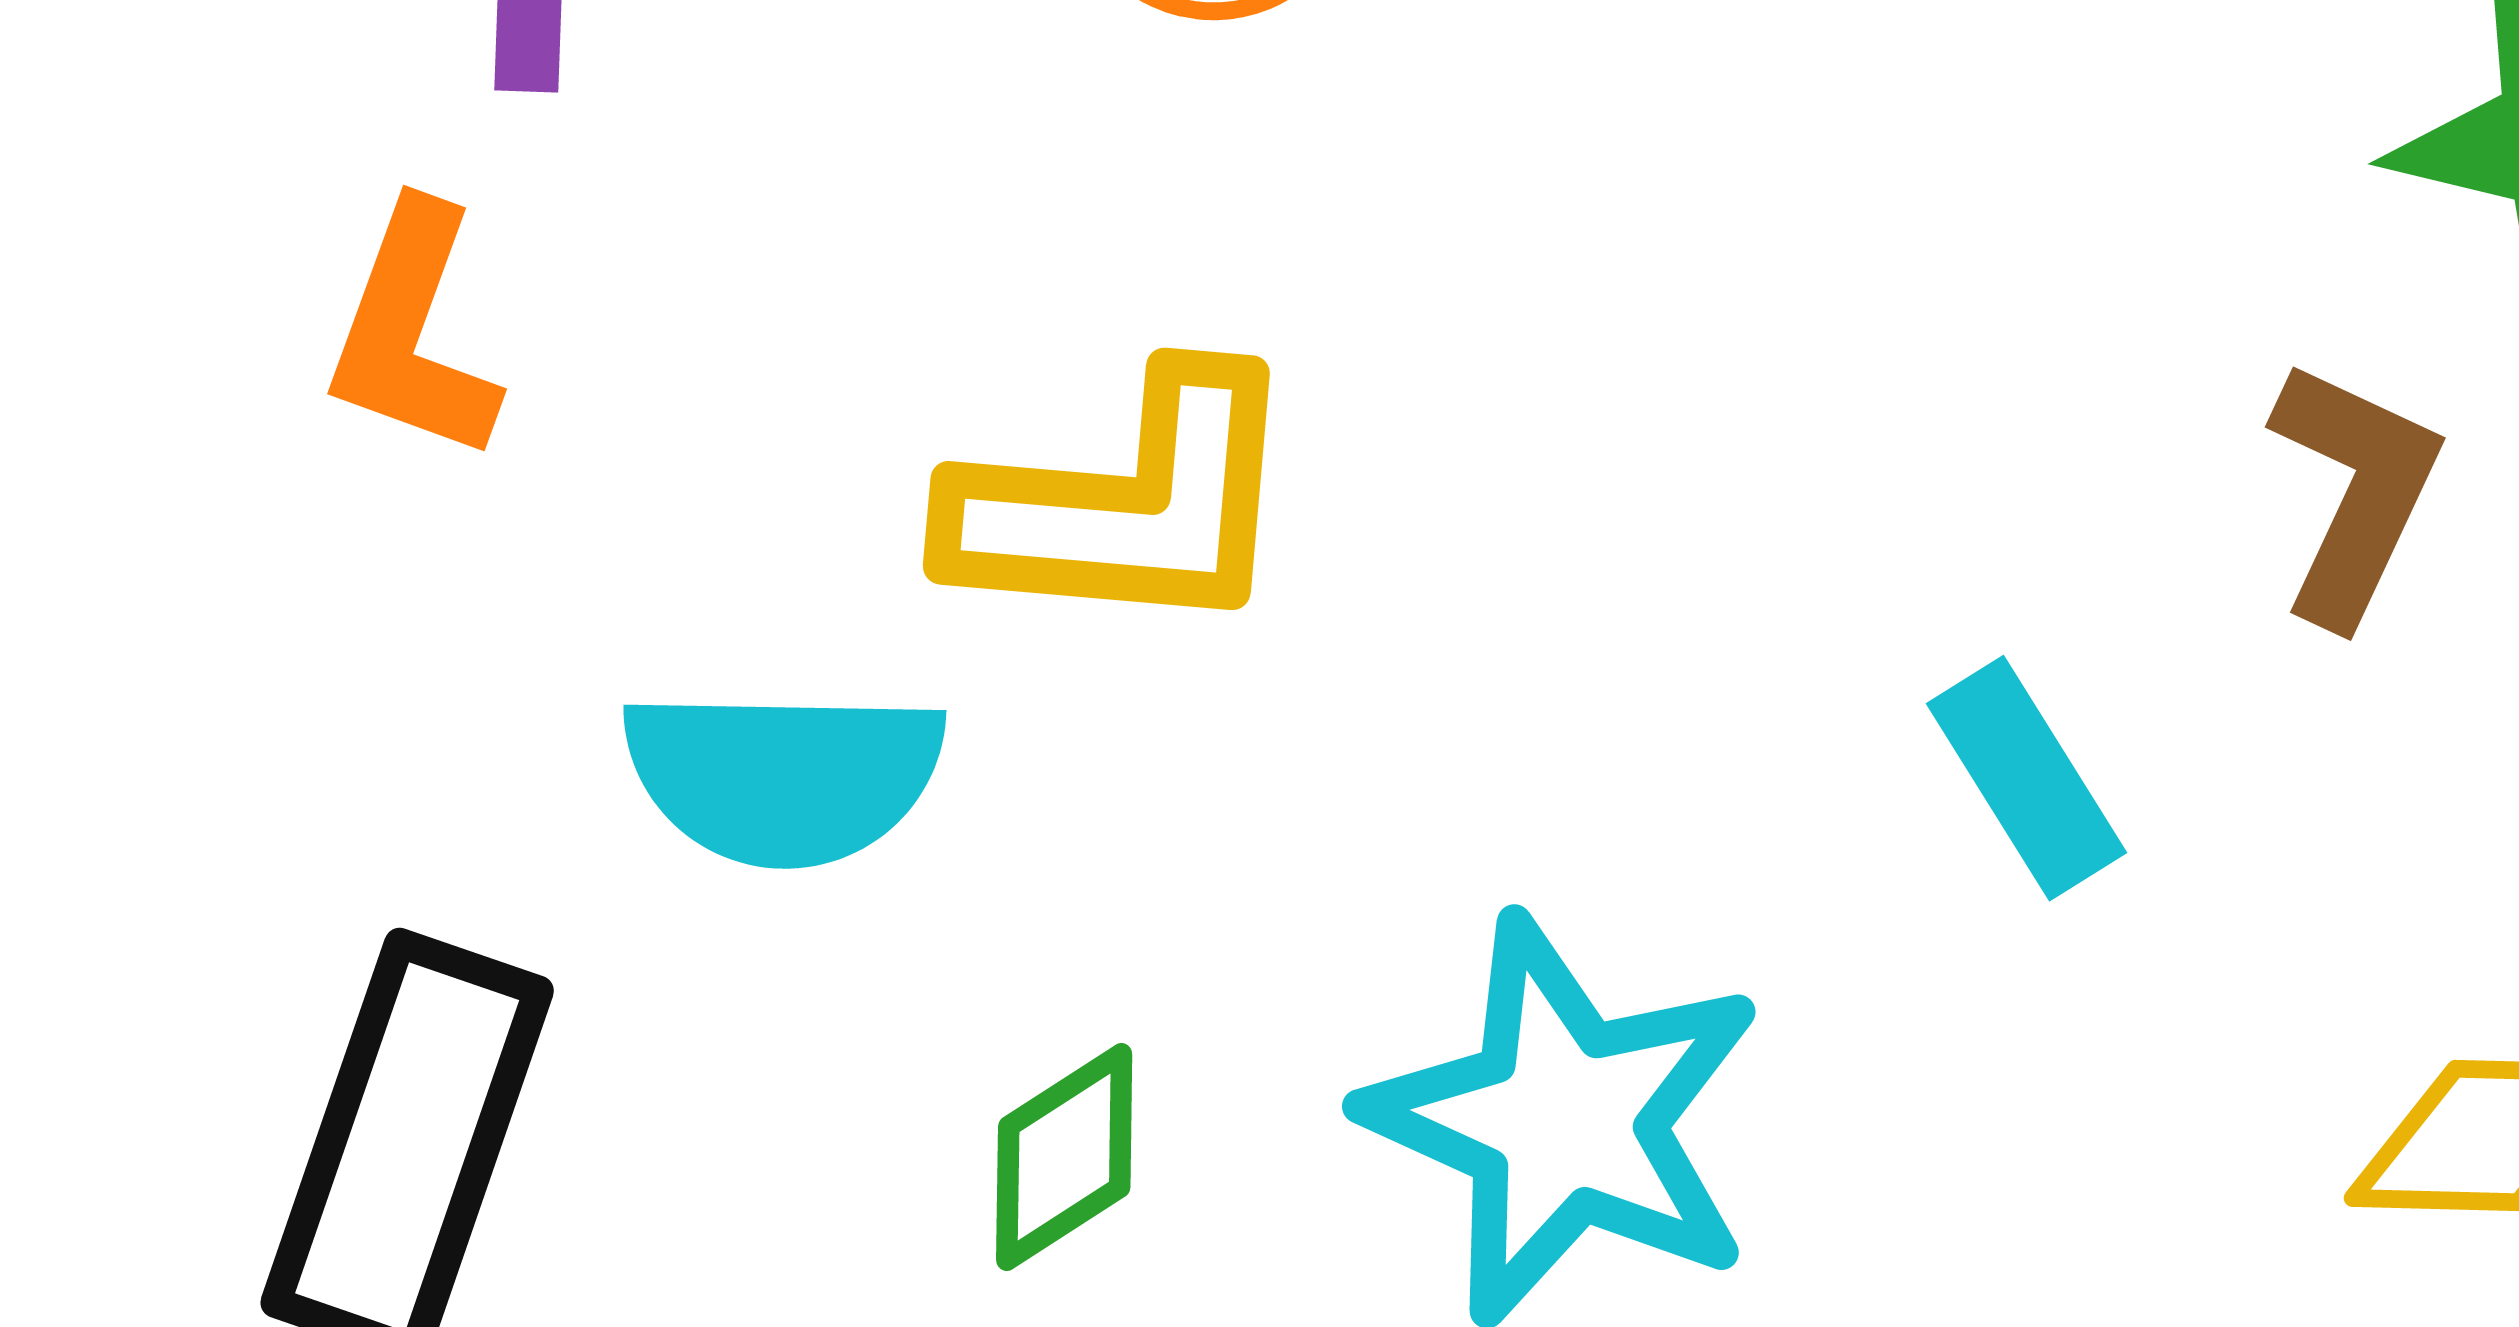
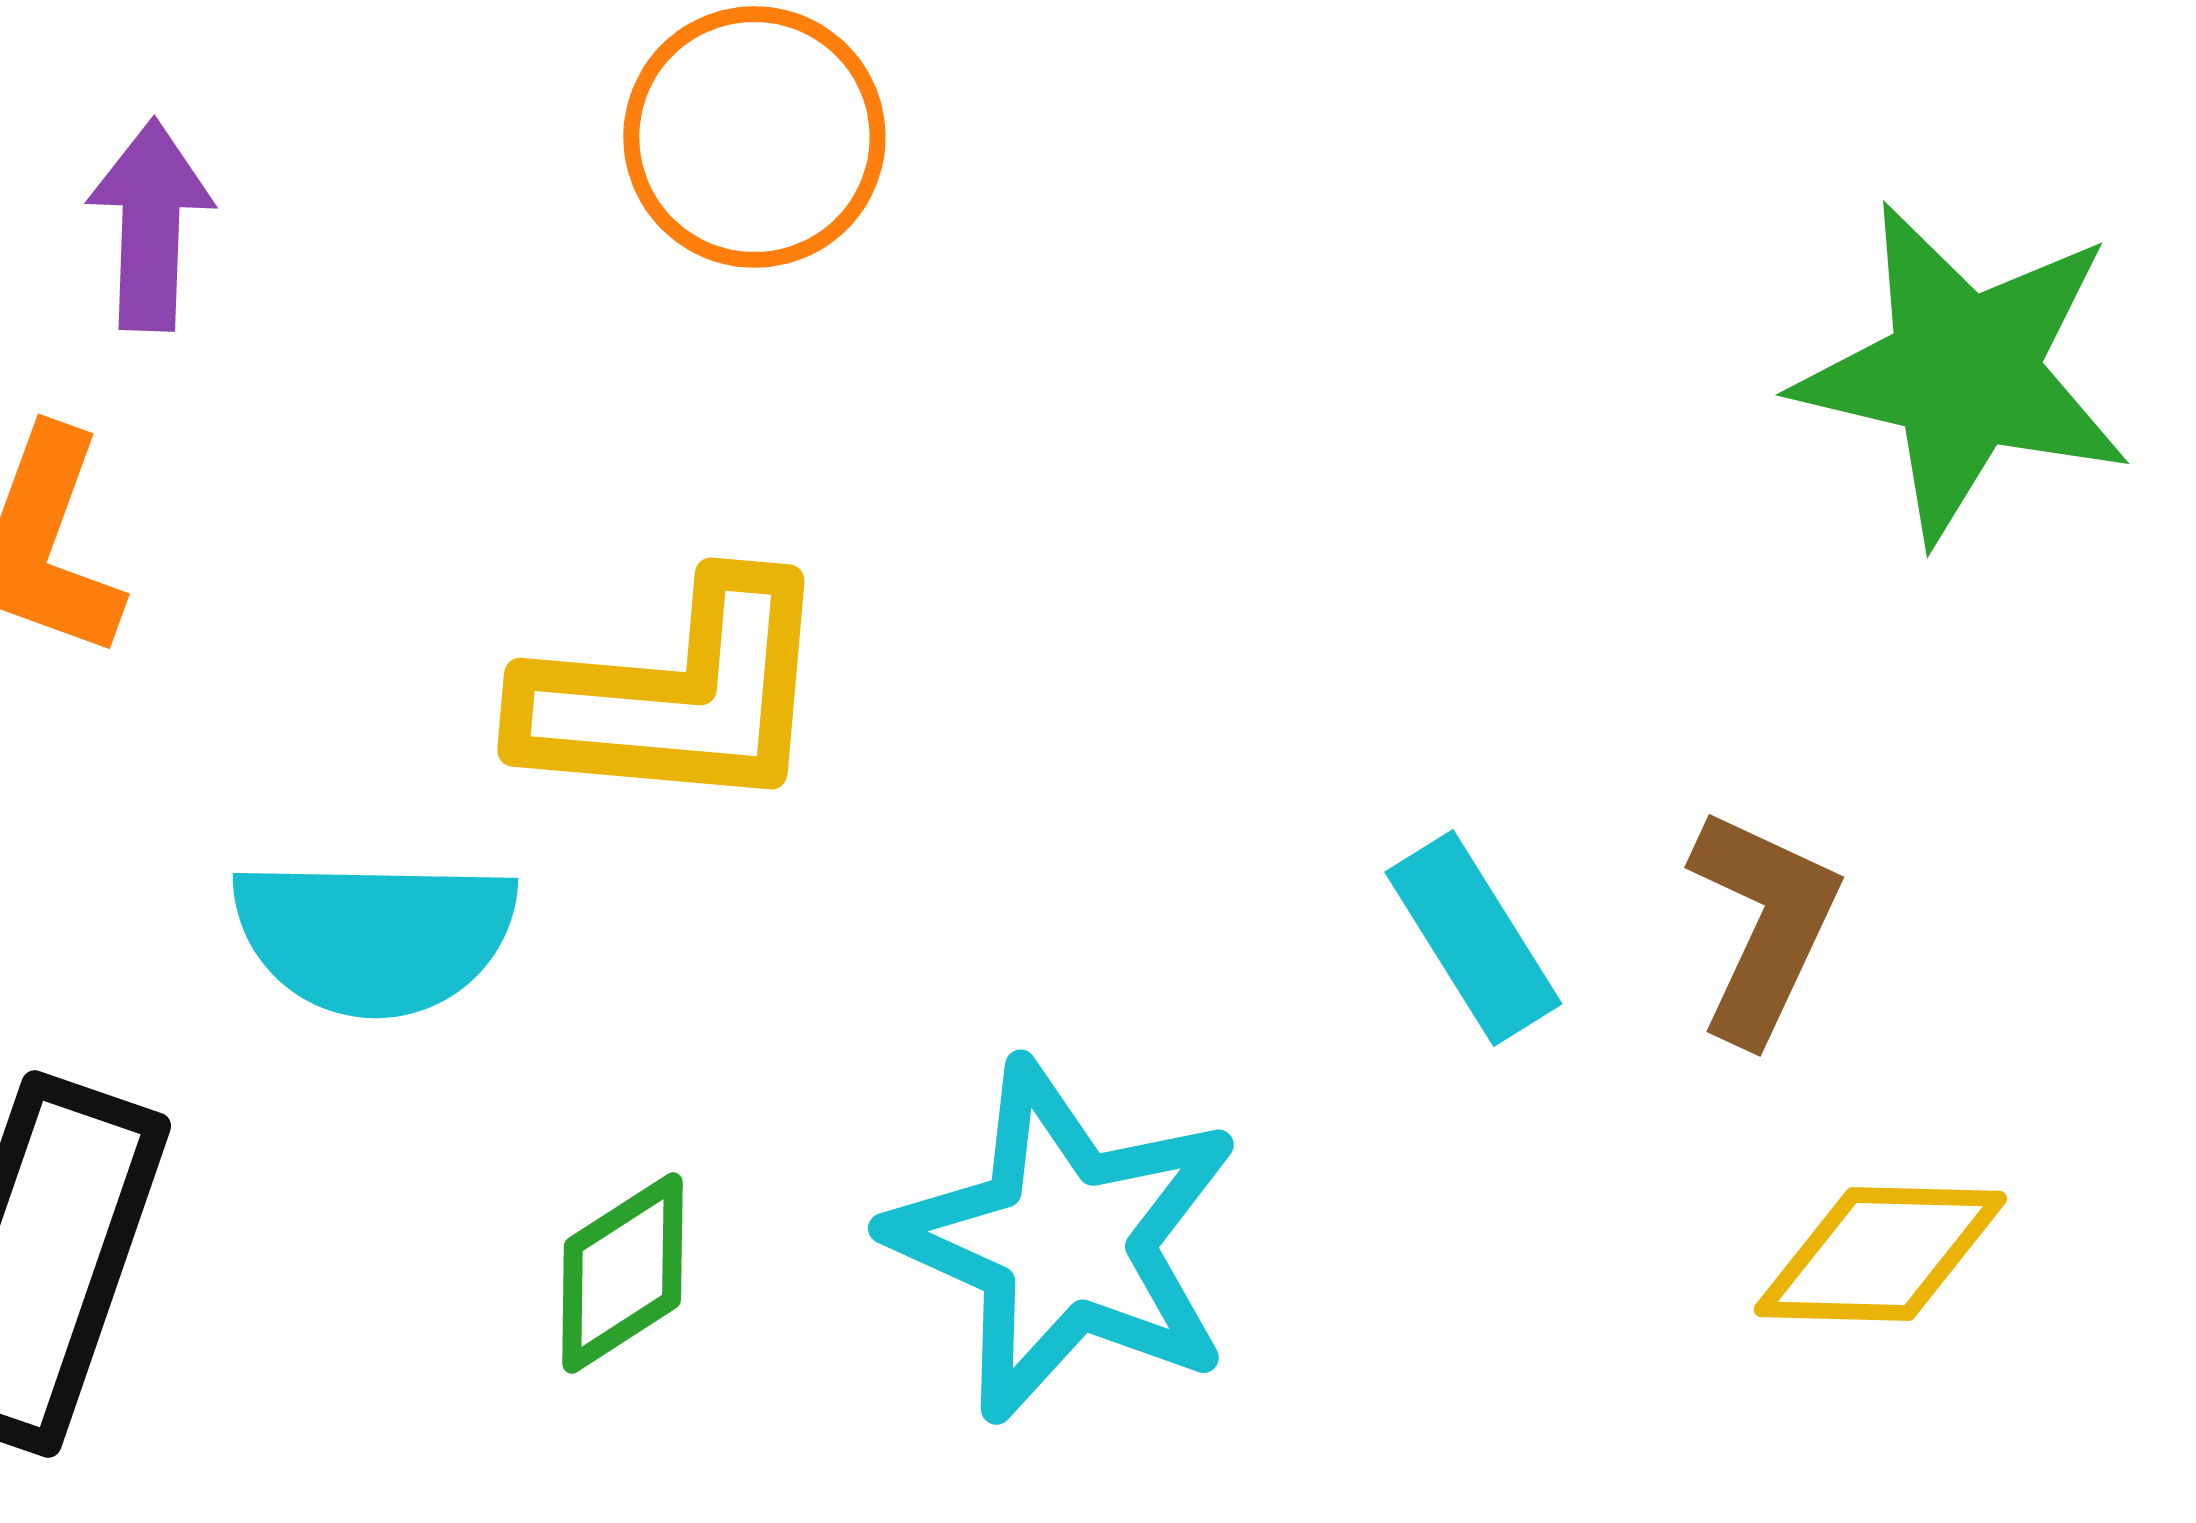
brown L-shape: (2355, 492) -> (1763, 925), moved

